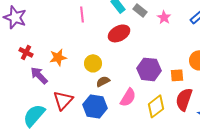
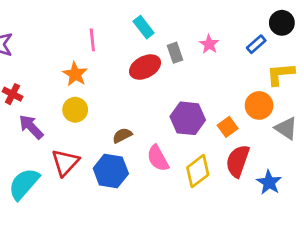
gray rectangle: (140, 10) -> (175, 53), moved, turned 32
orange star: (58, 57) -> (75, 74), moved, turned -30
yellow circle: (93, 63) -> (75, 110), moved
orange square: (177, 75) -> (228, 127), turned -32
pink semicircle: (128, 97) -> (158, 158), turned 120

